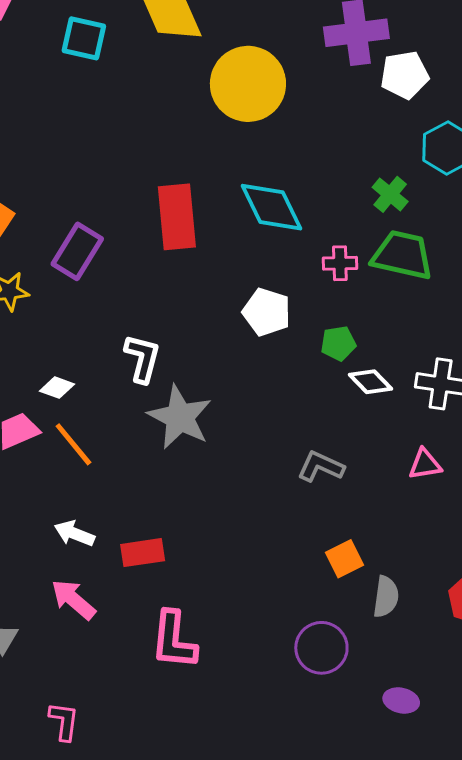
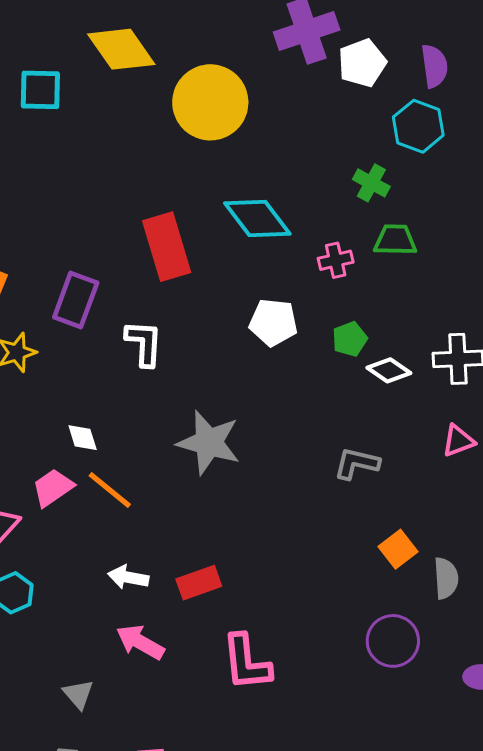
green trapezoid: (402, 255) -> (395, 240), size x0.7
white L-shape: (142, 358) -> (144, 343), moved
white diamond: (57, 388) -> (83, 438), turned 64

